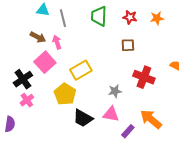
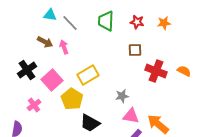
gray line: (63, 18) -> (70, 23), turned -30
pink square: (45, 62) -> (52, 80), moved
red cross: (144, 77) -> (156, 71), moved
black cross: (23, 79) -> (27, 70), moved
pink triangle: (111, 114) -> (131, 116), moved

